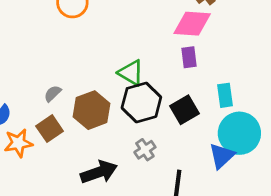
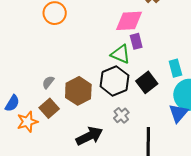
pink diamond: (192, 24) -> (129, 21), moved
purple rectangle: (189, 57) -> (136, 41), moved
green triangle: (131, 73) -> (121, 54), moved

